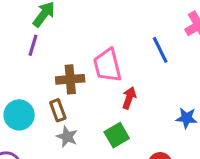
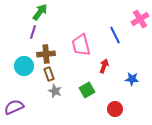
brown cross: (70, 79) -> (46, 54), moved
red arrow: (129, 98) -> (104, 66), moved
cyan circle: (19, 115) -> (24, 66), moved

